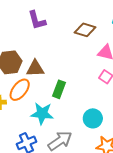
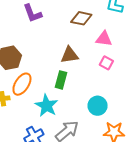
brown triangle: (35, 68) -> (70, 55), moved
cyan star: (42, 113) -> (46, 106), turned 30

